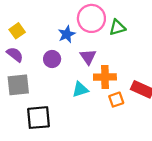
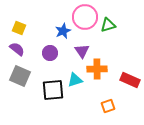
yellow square: (17, 31) -> (19, 28), turned -32
gray square: (18, 85) -> (20, 76), turned 30
orange square: (116, 100) -> (108, 106), moved
black square: (39, 118) -> (53, 90), moved

